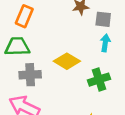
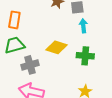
green cross: (99, 80) -> (85, 56), turned 36

